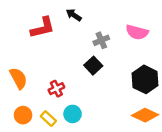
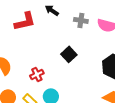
gray cross: (101, 40) -> (81, 20), moved, turned 32

